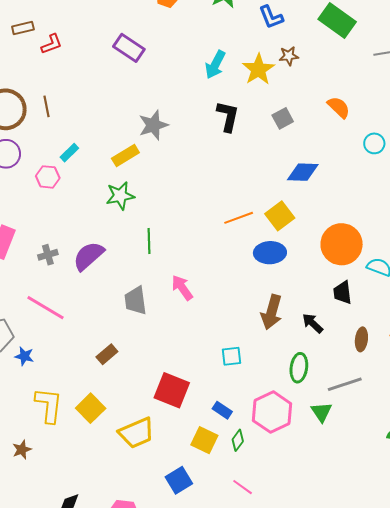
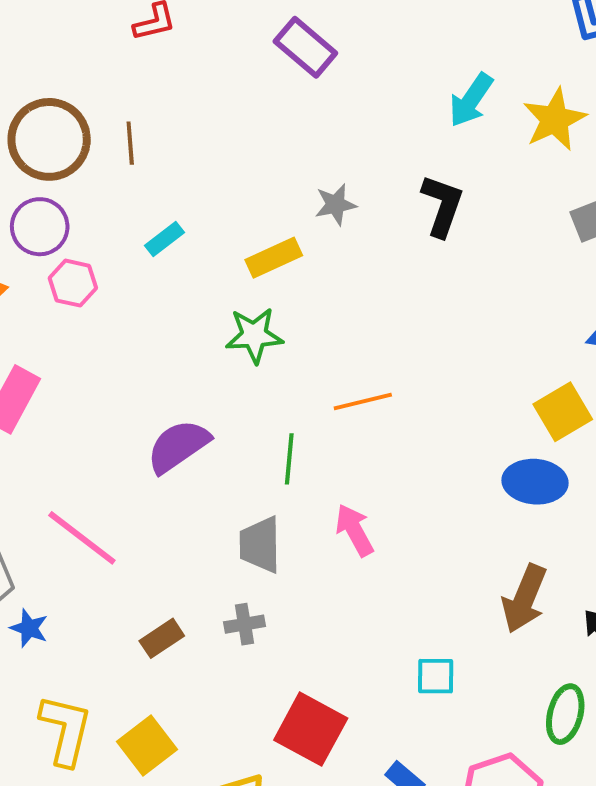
black L-shape: (228, 116) -> (442, 206), moved
gray star: (153, 125) -> (336, 205), size x0.7
pink hexagon: (48, 177) -> (73, 283), moved
orange line: (239, 218) -> (363, 401), moved
green line: (149, 241) -> (289, 459), moved
gray cross: (48, 255) -> (244, 624), moved
brown rectangle: (107, 354) -> (162, 638), moved

